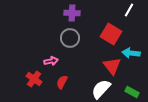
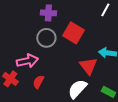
red square: (111, 34) -> (73, 33), moved
pink arrow: (51, 61) -> (27, 61), size x1.5

